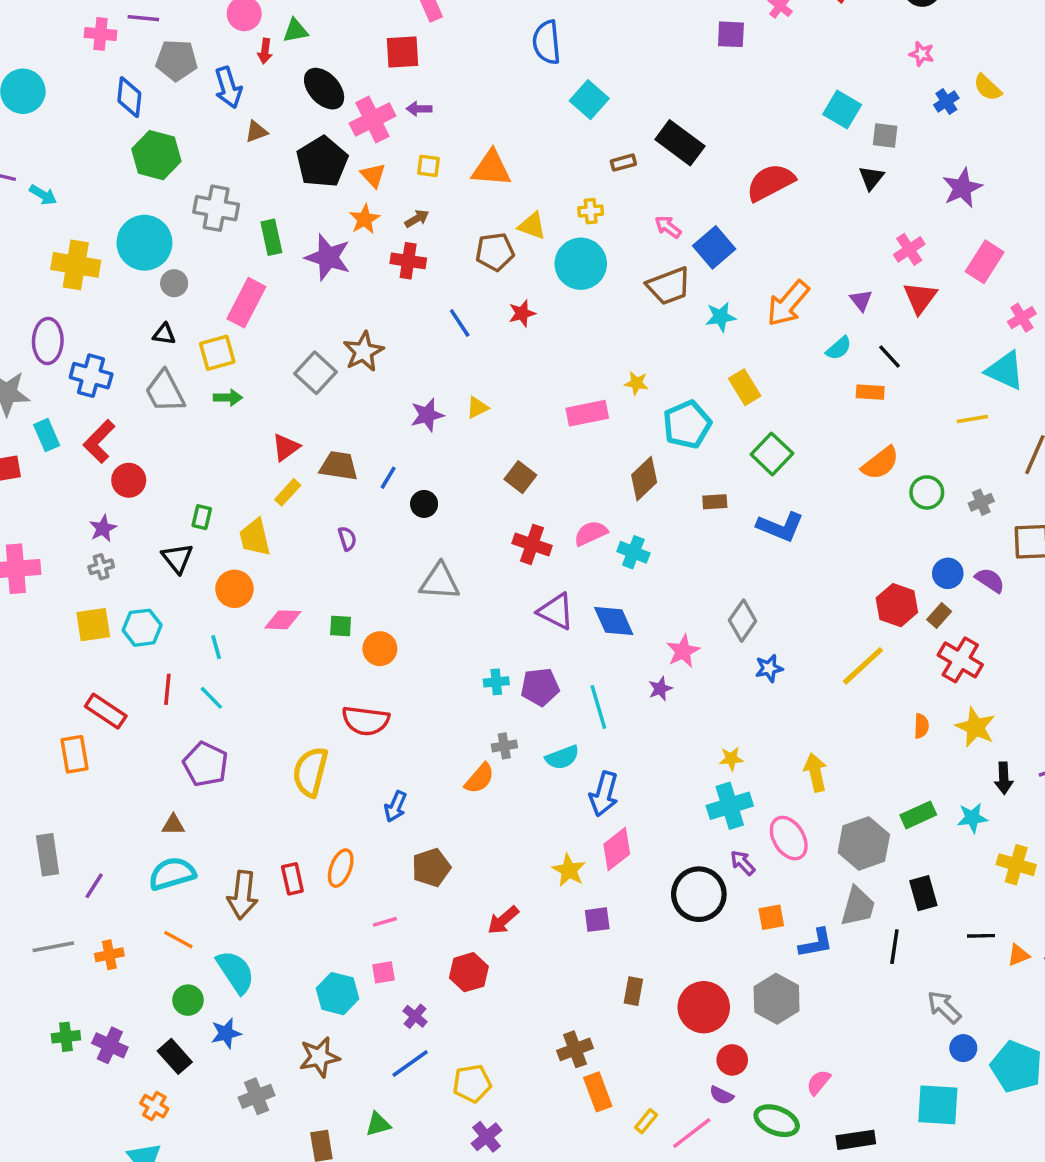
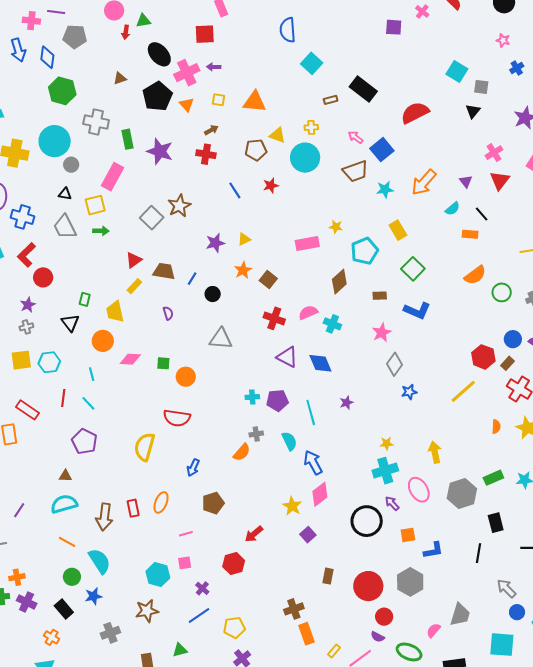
blue arrow: (228, 88) -> (18, 50), moved
orange star: (365, 219) -> (243, 270), moved
pink star: (683, 651) -> (382, 333), moved
cyan semicircle: (562, 757) -> (289, 441), turned -96
blue arrow: (604, 794) -> (313, 462), turned 135
gray trapezoid: (858, 906) -> (460, 615), moved
purple square: (597, 920) -> (308, 535), turned -35
orange cross: (109, 955) -> (17, 577), moved

